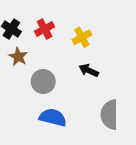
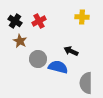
yellow cross: (82, 37) -> (82, 17), moved, turned 32
blue semicircle: (53, 117) -> (58, 67), moved

